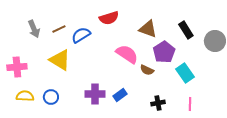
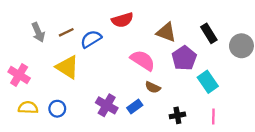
pink cross: (17, 67) -> (19, 75), turned 36
brown semicircle: (147, 70) -> (153, 87), moved
purple cross: (95, 94) -> (107, 105), turned 30

